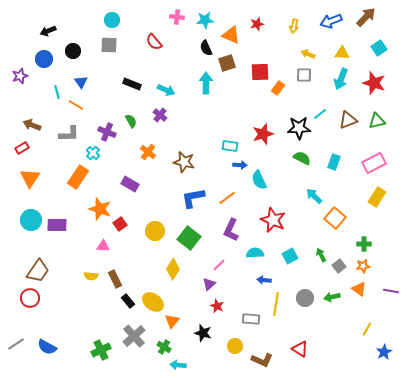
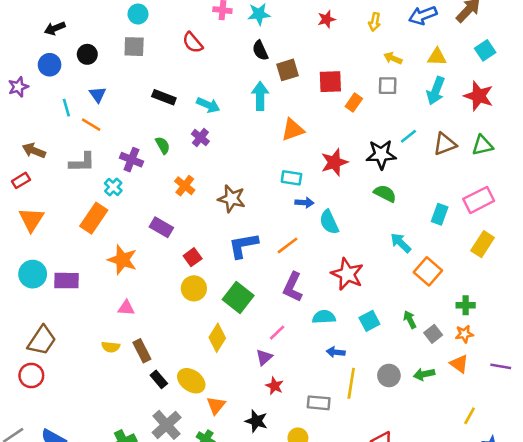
orange triangle: (231, 35) -> (293, 130), moved, turned -42
cyan rectangle: (334, 162) -> (440, 214), moved
red square: (120, 224) -> (193, 257), moved

